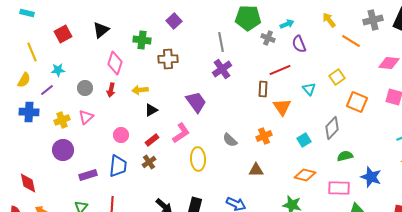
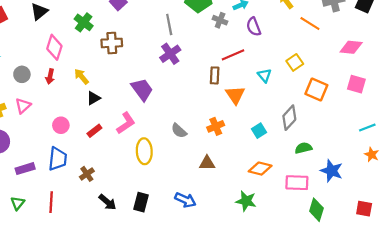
green cross: (142, 40) -> (84, 22), turned 30
yellow arrow: (140, 90) -> (81, 77), turned 56
brown cross: (149, 162) -> (87, 174), moved

